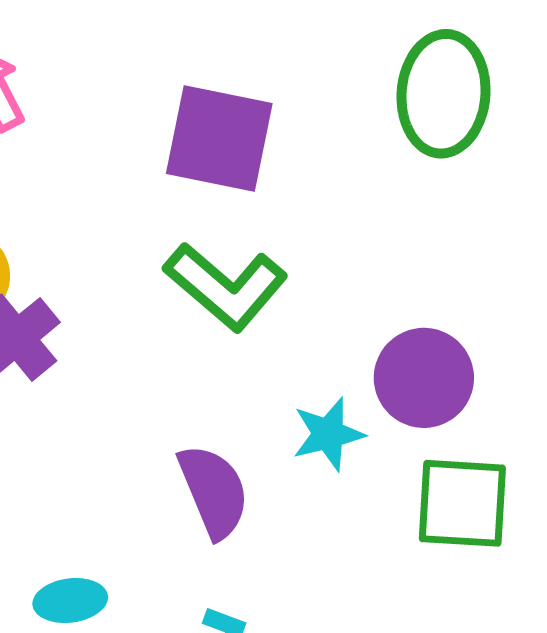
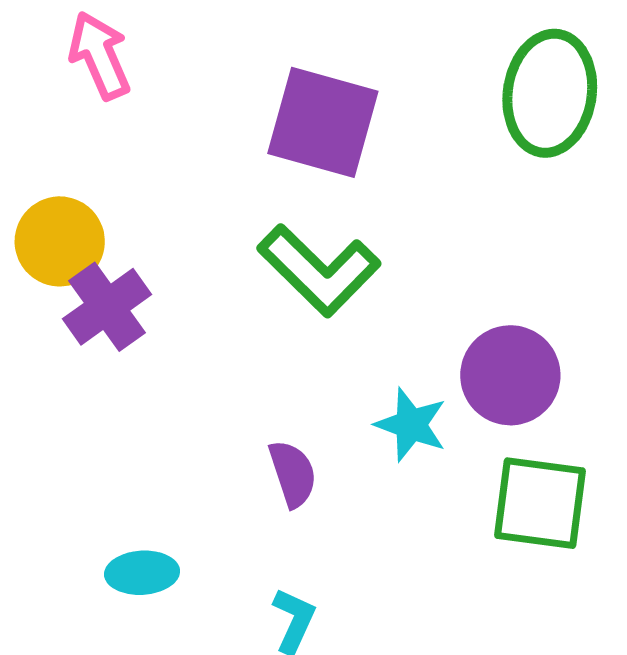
cyan star: (328, 434) -> (411, 425), turned 30
purple semicircle: (214, 491) -> (293, 474), size x0.7

